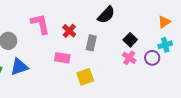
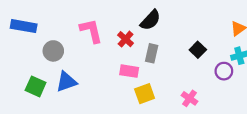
black semicircle: (106, 15) -> (150, 20), moved
pink rectangle: (62, 58) -> (129, 71), moved
pink cross: (129, 58) -> (190, 98), moved

